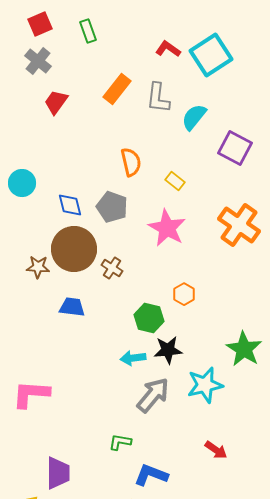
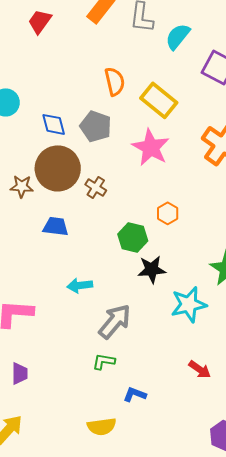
yellow rectangle: (175, 181) -> (159, 100), size x1.8
cyan arrow: (133, 358) -> (80, 285), moved
gray arrow: (153, 395) -> (115, 321), moved
purple trapezoid: (58, 473) -> (20, 373), moved, size x0.7
blue L-shape: (151, 475) -> (135, 394), size x0.7

